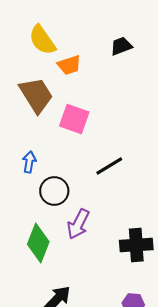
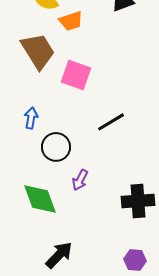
purple arrow: (78, 224) -> (80, 180), size x0.7
green diamond: (38, 243) -> (40, 199), turned -42

